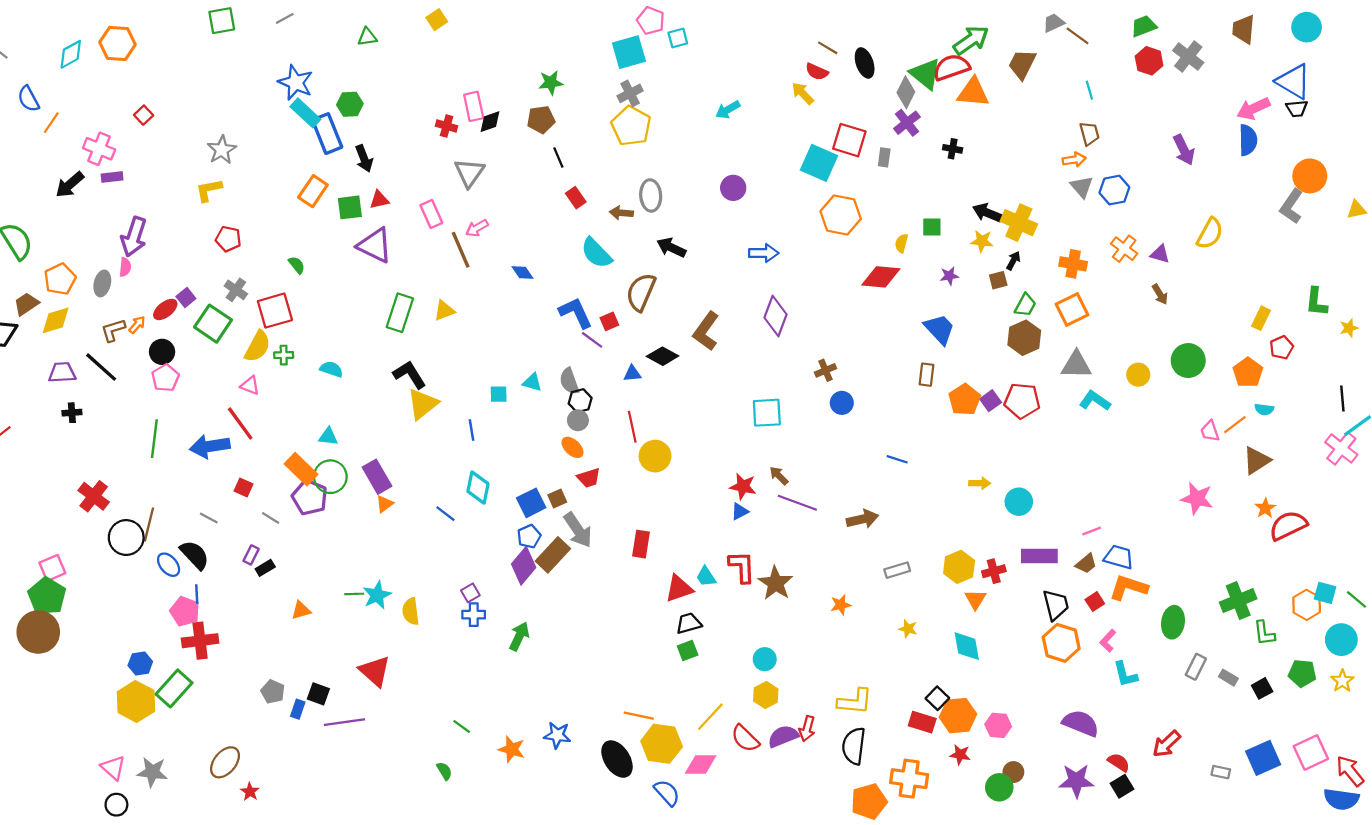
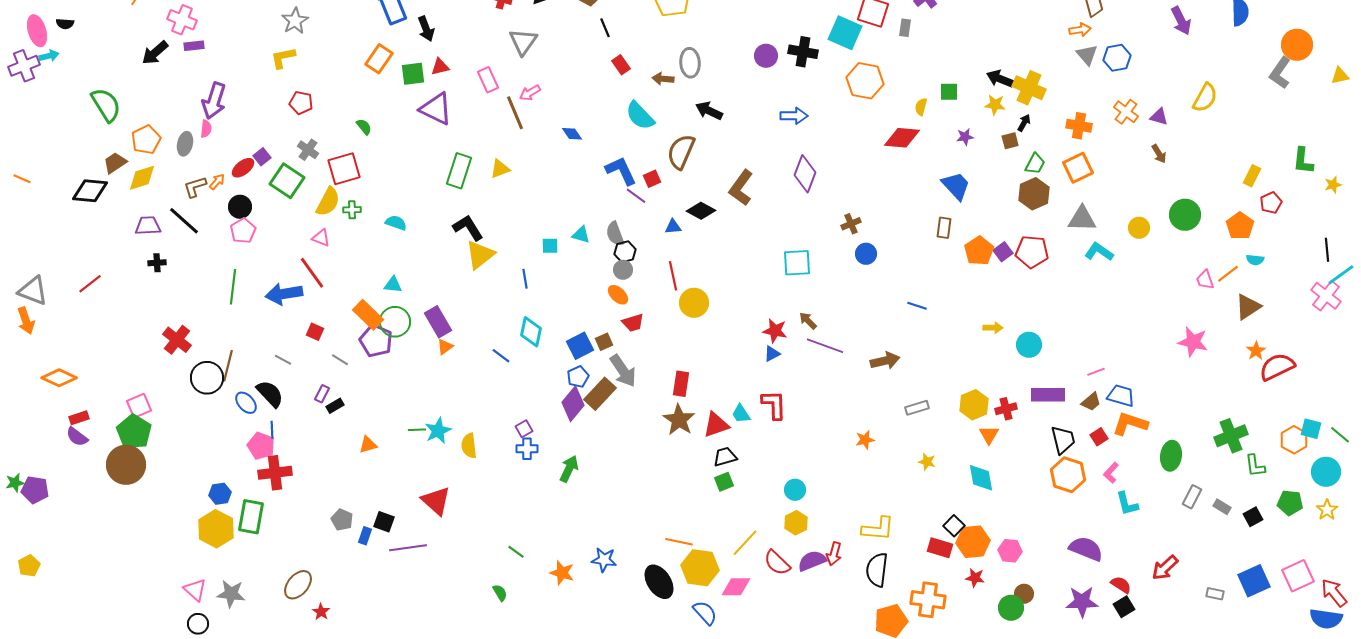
black cross: (953, 149) -> (803, 52), moved, size x1.6
brown star: (776, 583) -> (679, 420), moved
green rectangle: (174, 688) -> (251, 517), turned -32

